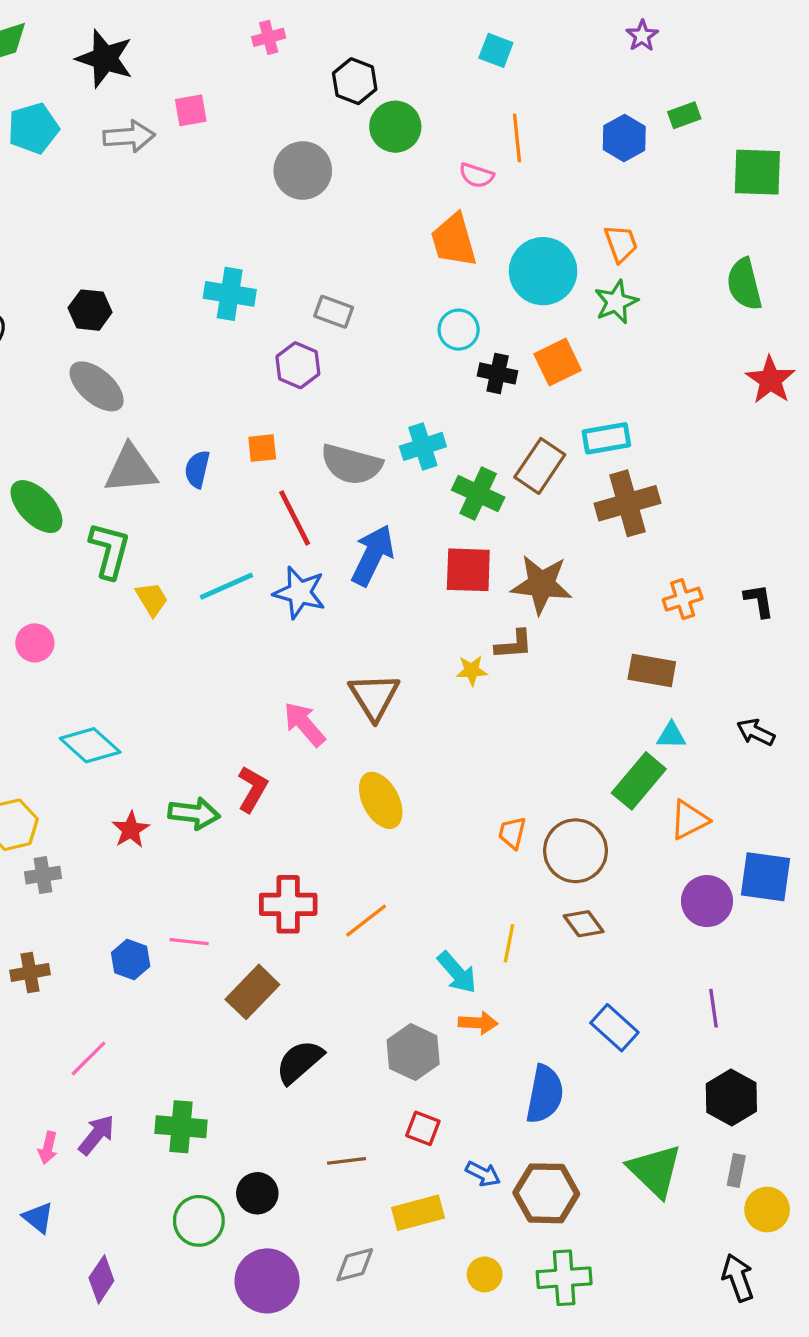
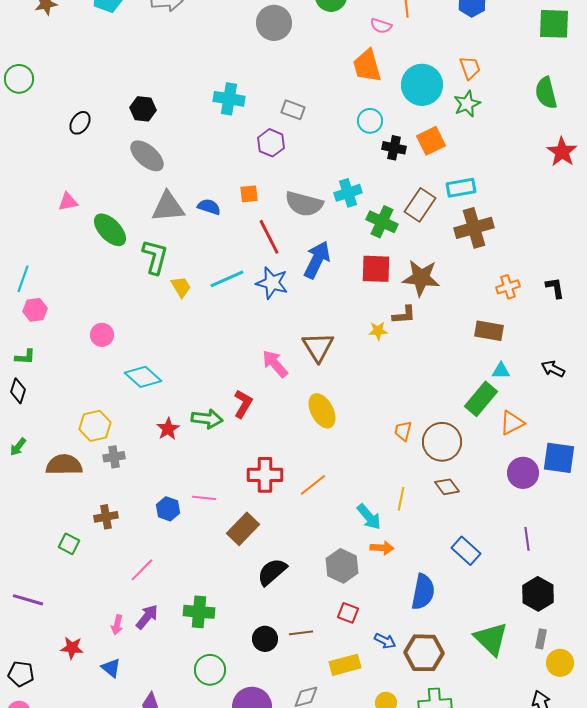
blue semicircle: (197, 469) -> (209, 207), turned 95
pink circle: (35, 643) -> (102, 335), moved
black circle: (257, 1193) -> (265, 639), moved

